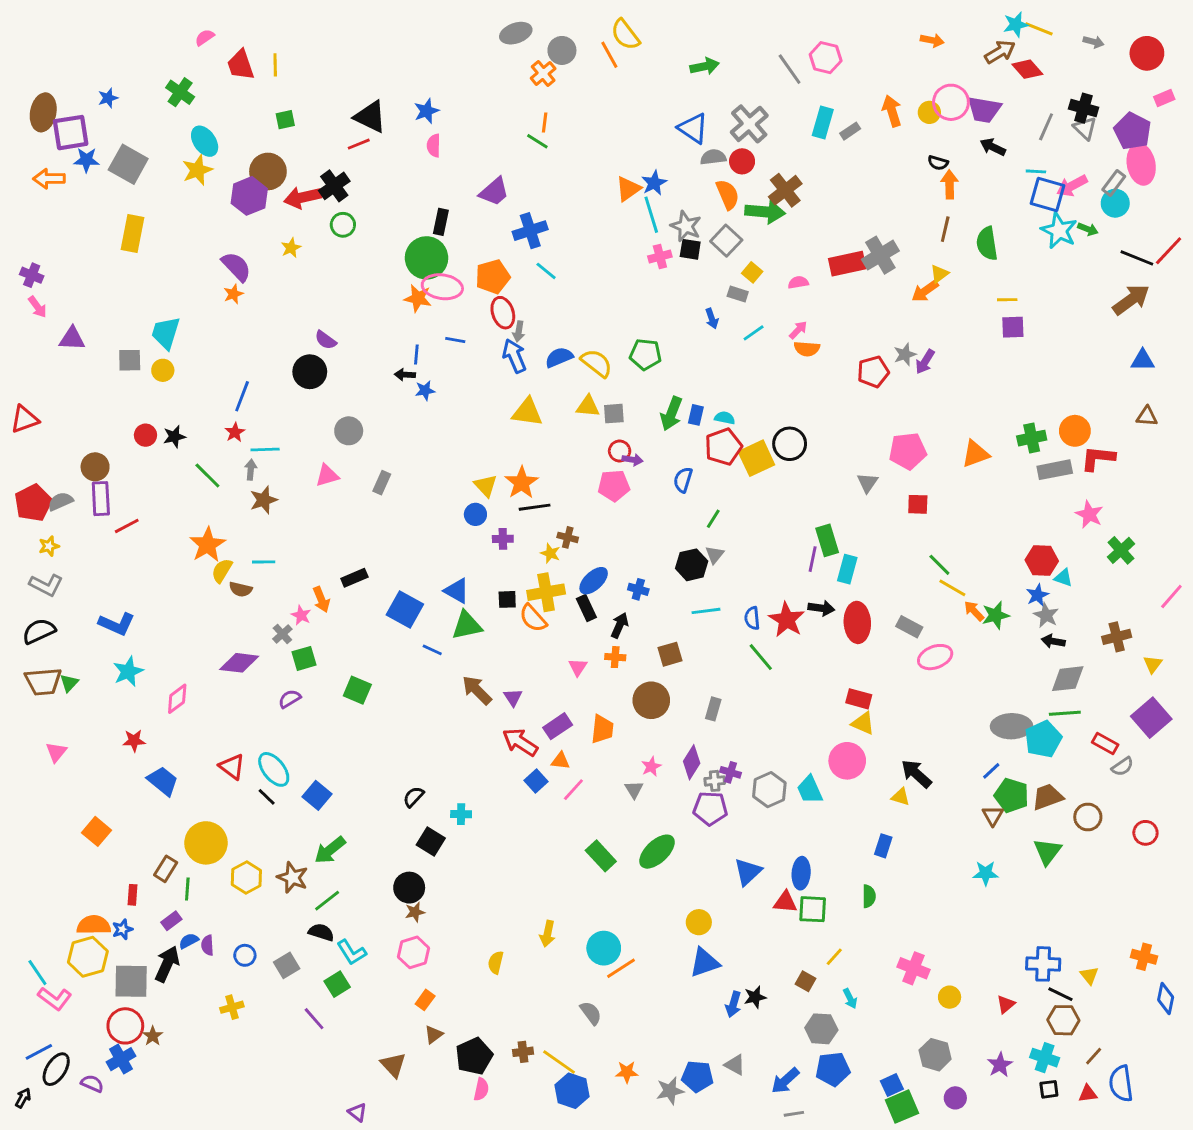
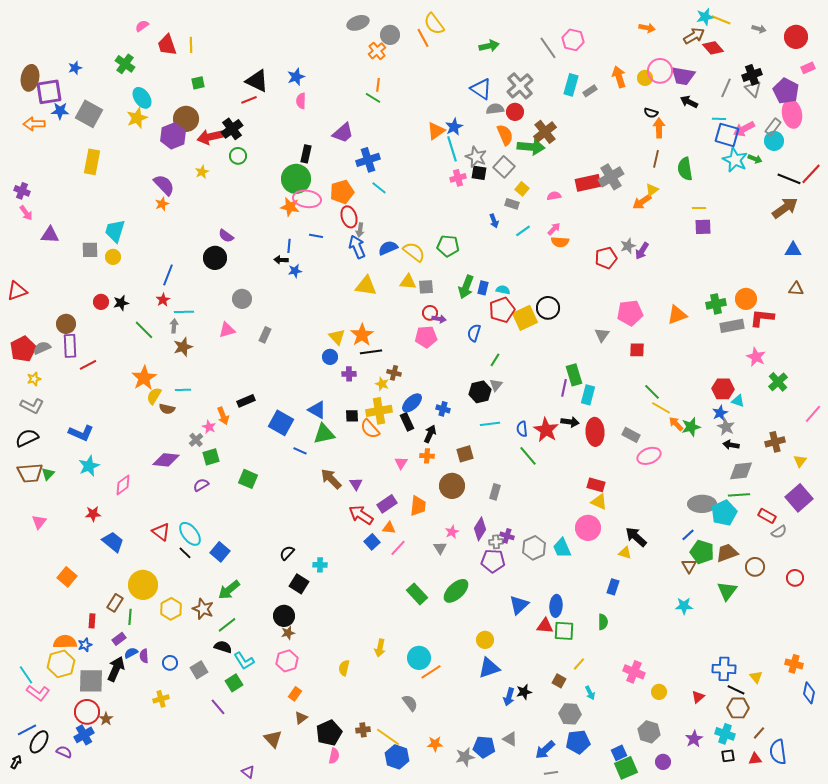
black cross: (1084, 108) -> (752, 75), turned -36

